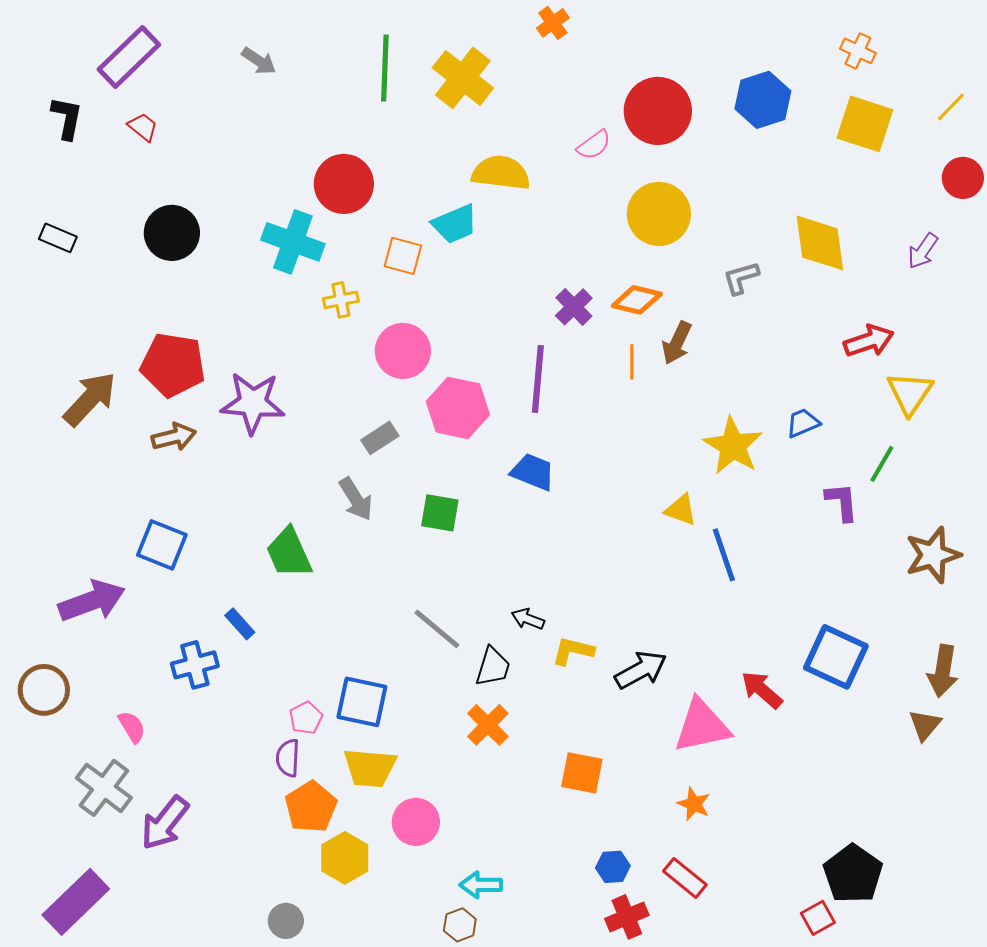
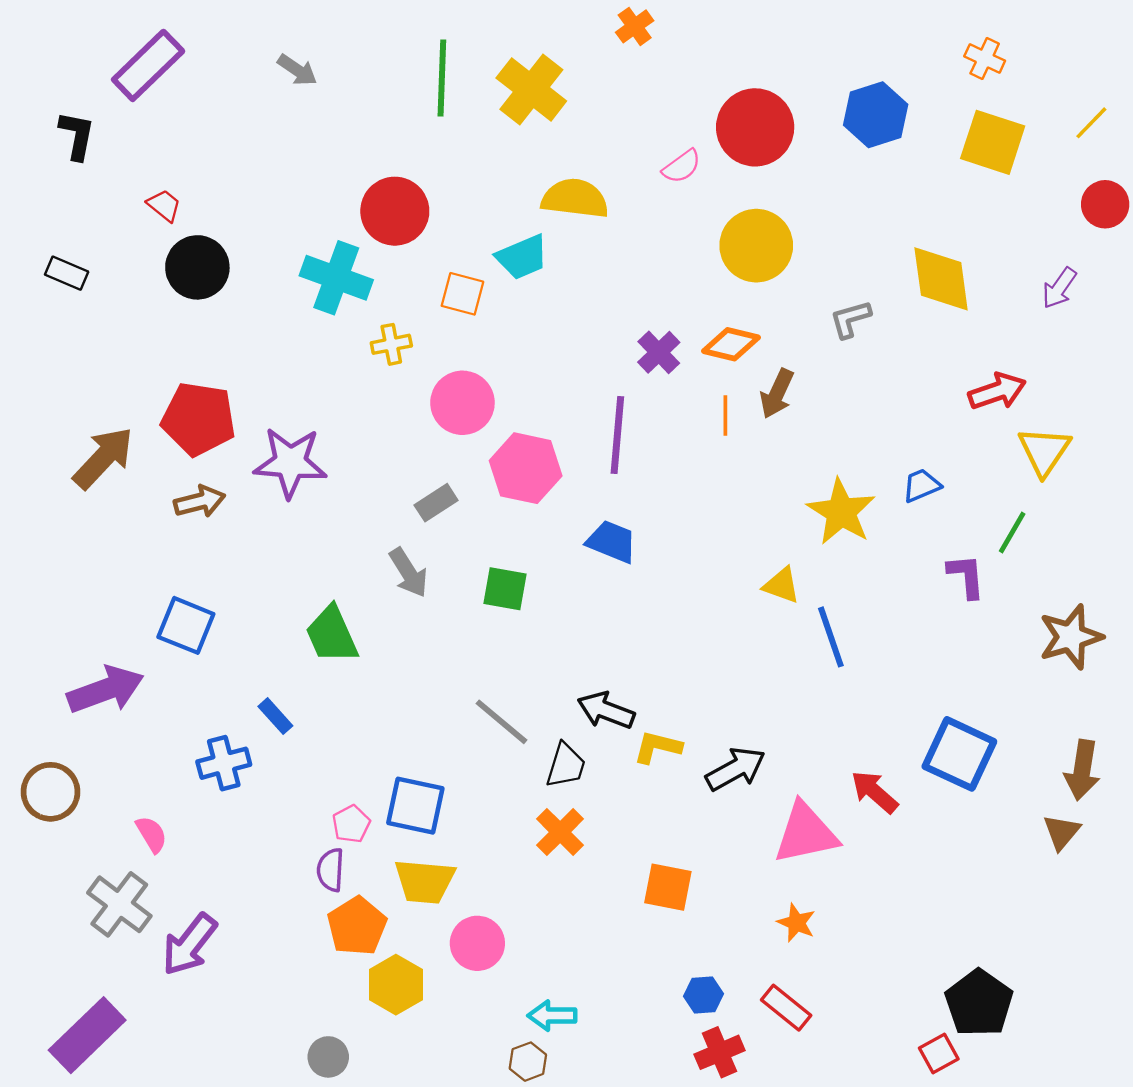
red trapezoid: (143, 127) -> (164, 205), moved
black arrow: (528, 619) -> (606, 710), size x1.5

